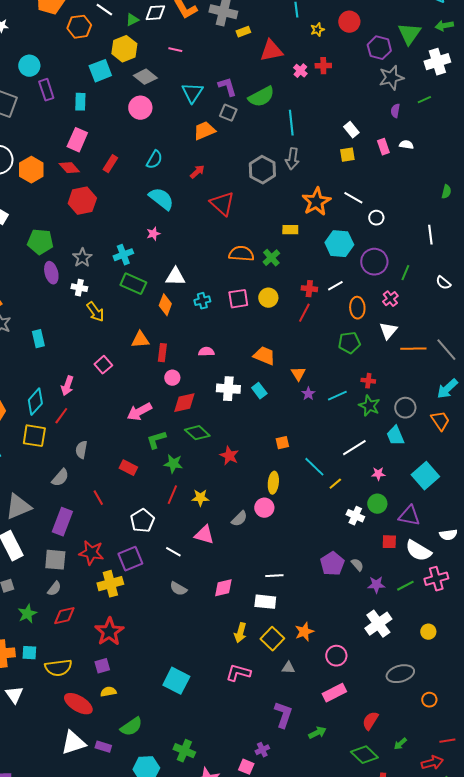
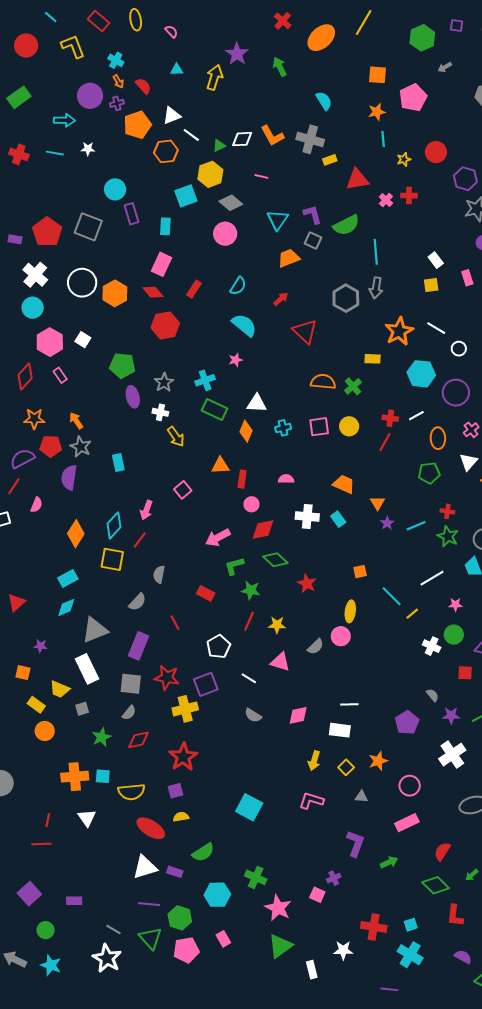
purple pentagon: (332, 564) -> (407, 723), moved
yellow square: (272, 639) -> (346, 767), size x0.7

